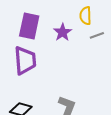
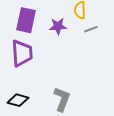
purple star: (63, 32) -> (58, 26), turned 30

